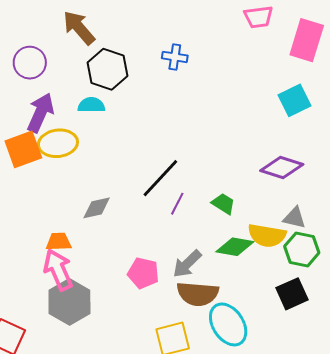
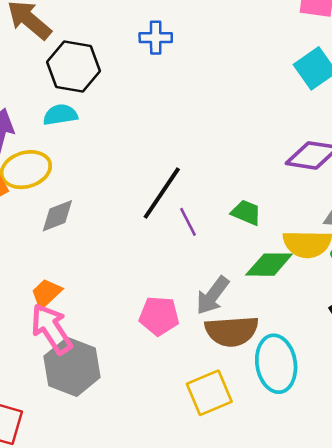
purple line: (177, 204) -> (188, 222), turned -45
gray diamond: (97, 208) -> (57, 216), moved
orange trapezoid: (59, 242) -> (46, 293), turned -32
cyan ellipse: (228, 324) -> (276, 364), turned 33

